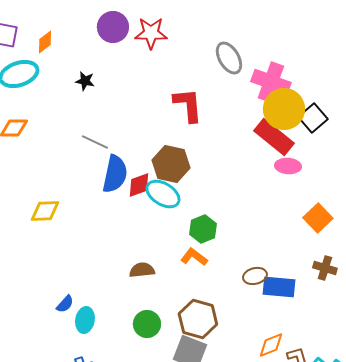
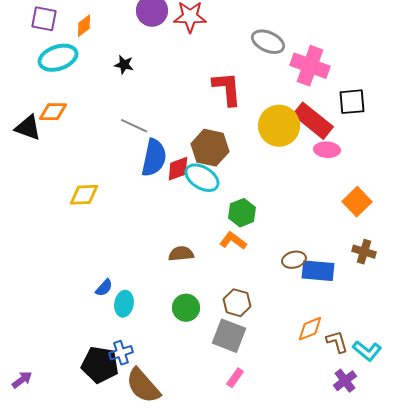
gray ellipse: (229, 58) -> (268, 42), turned -36
yellow circle: (284, 109) -> (279, 126), moved
black square: (313, 118) -> (352, 102), turned 36
brown hexagon: (198, 319) -> (237, 303), size x0.7

